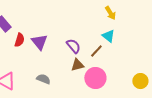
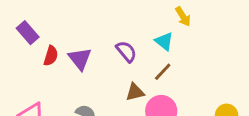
cyan triangle: (108, 36) -> (164, 41), moved
purple semicircle: (73, 46) -> (126, 51), moved

